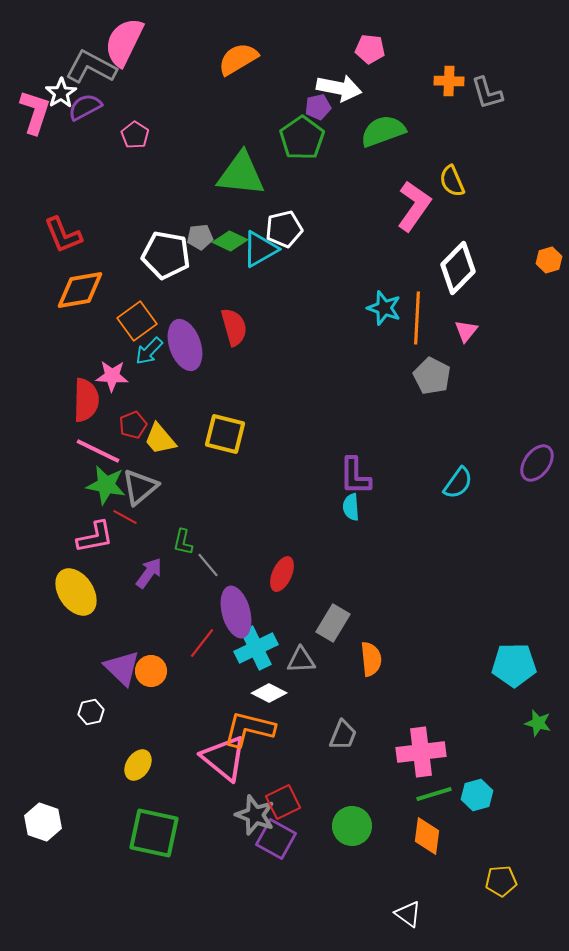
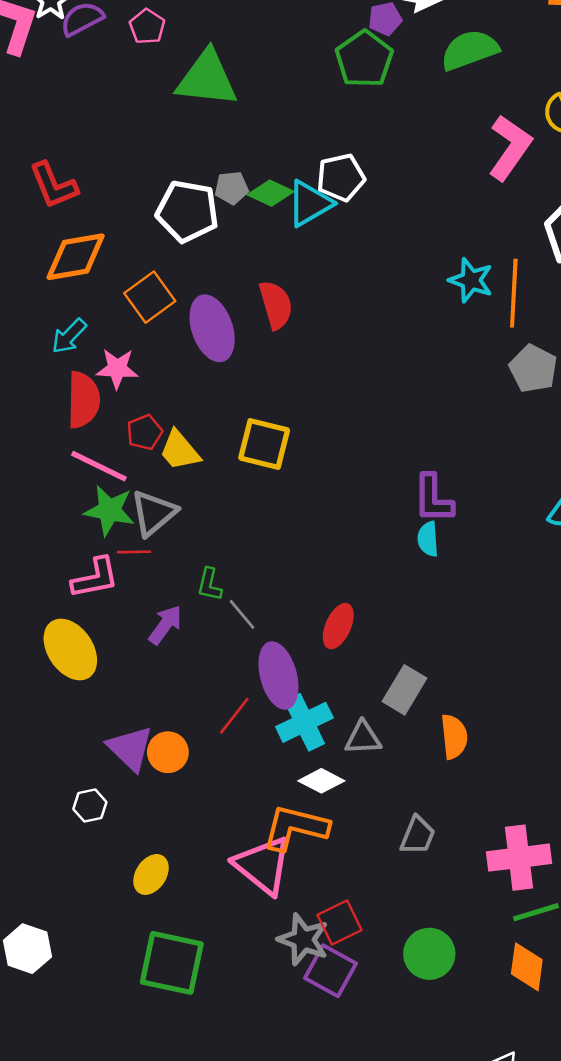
pink pentagon: (135, 135) -> (147, 27), moved
green triangle: (241, 174) -> (207, 79), moved
cyan arrow: (149, 351) -> (69, 336), moved
red line: (125, 517) -> (134, 552), turned -30

